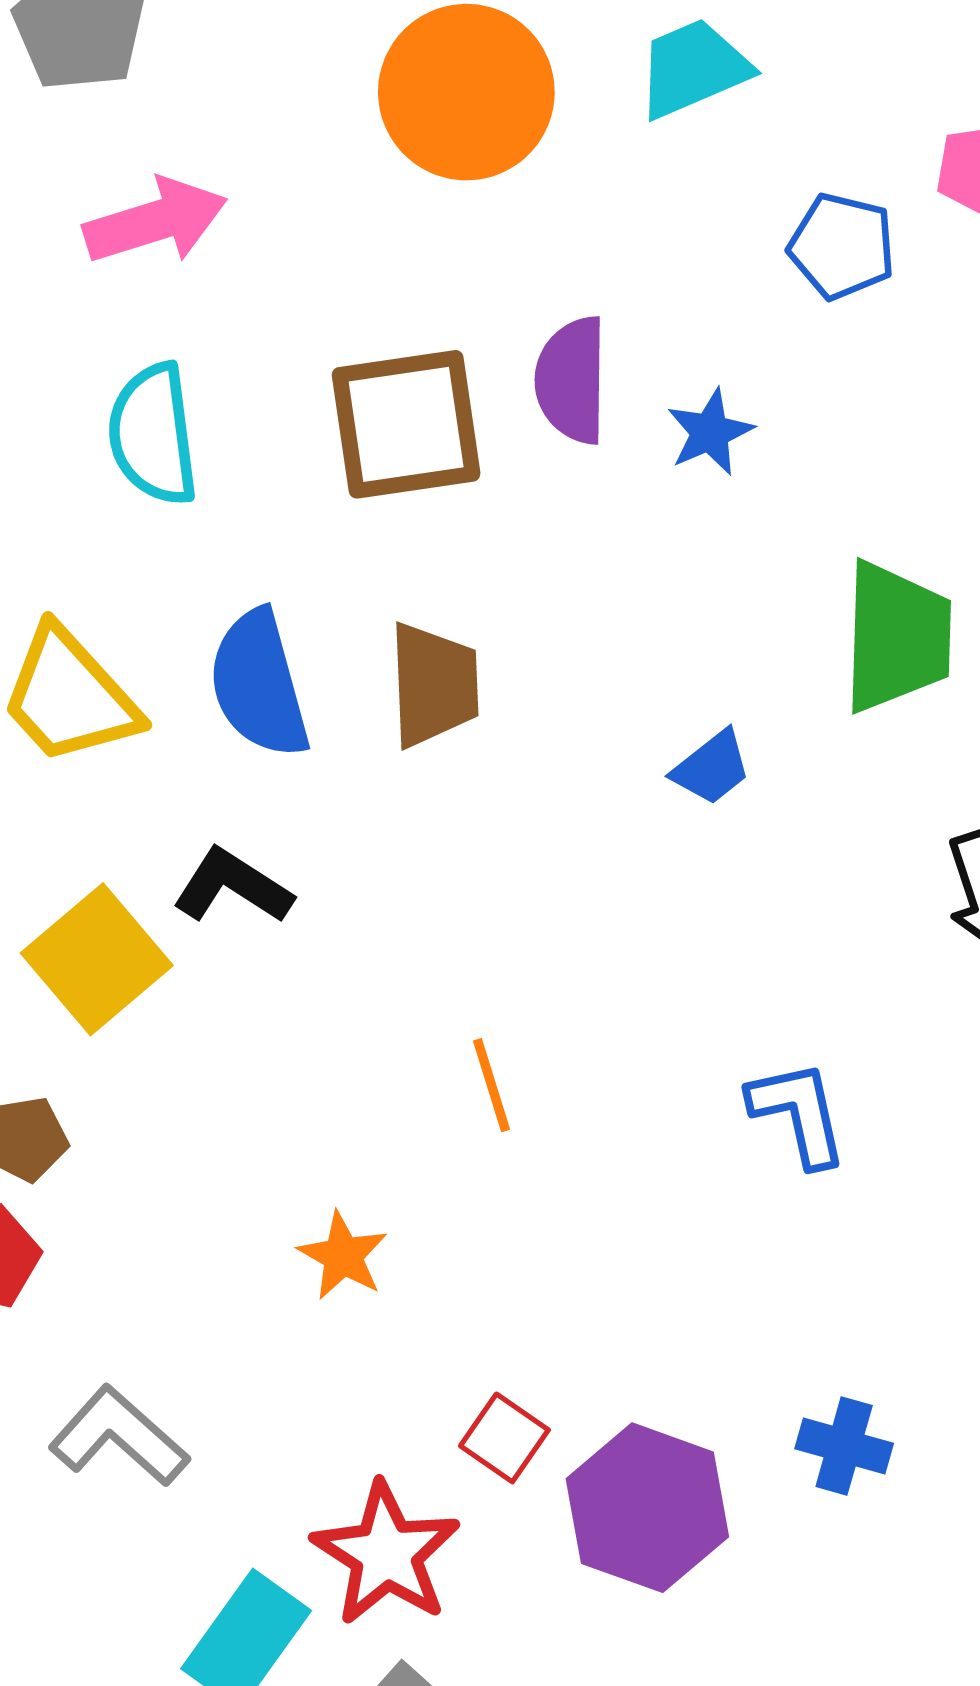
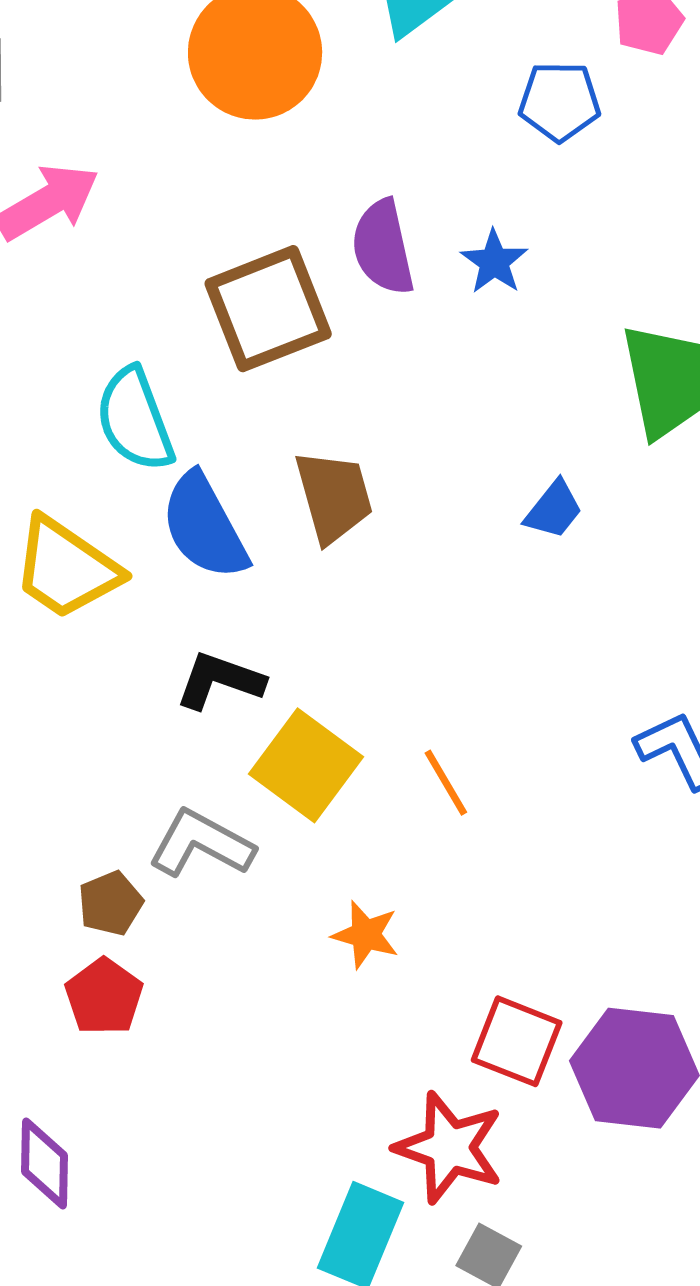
cyan semicircle: (153, 434) -> (135, 420), moved
yellow square: (97, 959) -> (306, 765), moved
gray L-shape: (119, 1436) -> (201, 844), moved
red square: (504, 1438) -> (517, 1041), size x1.4

